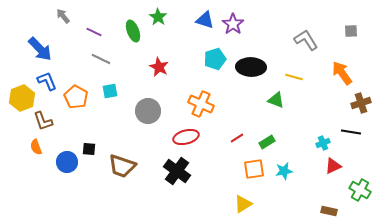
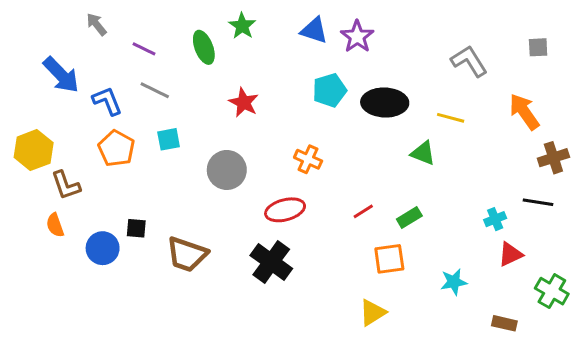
blue L-shape: (47, 81) -> (107, 101), moved
orange cross: (201, 104) -> (308, 159), size x0.7
cyan star: (284, 171) -> (454, 282), moved

